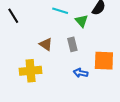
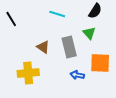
green triangle: (82, 21) -> (89, 33), moved
gray rectangle: (72, 44) -> (69, 47), size x1.5

